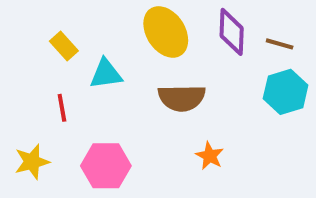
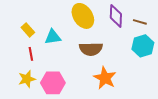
yellow rectangle: (64, 46) -> (28, 30), moved
orange star: (210, 156) -> (105, 78), size x1.6
yellow star: (32, 162) -> (27, 79), moved

